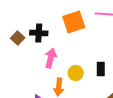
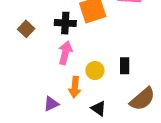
black cross: (39, 33) -> (65, 23), moved

